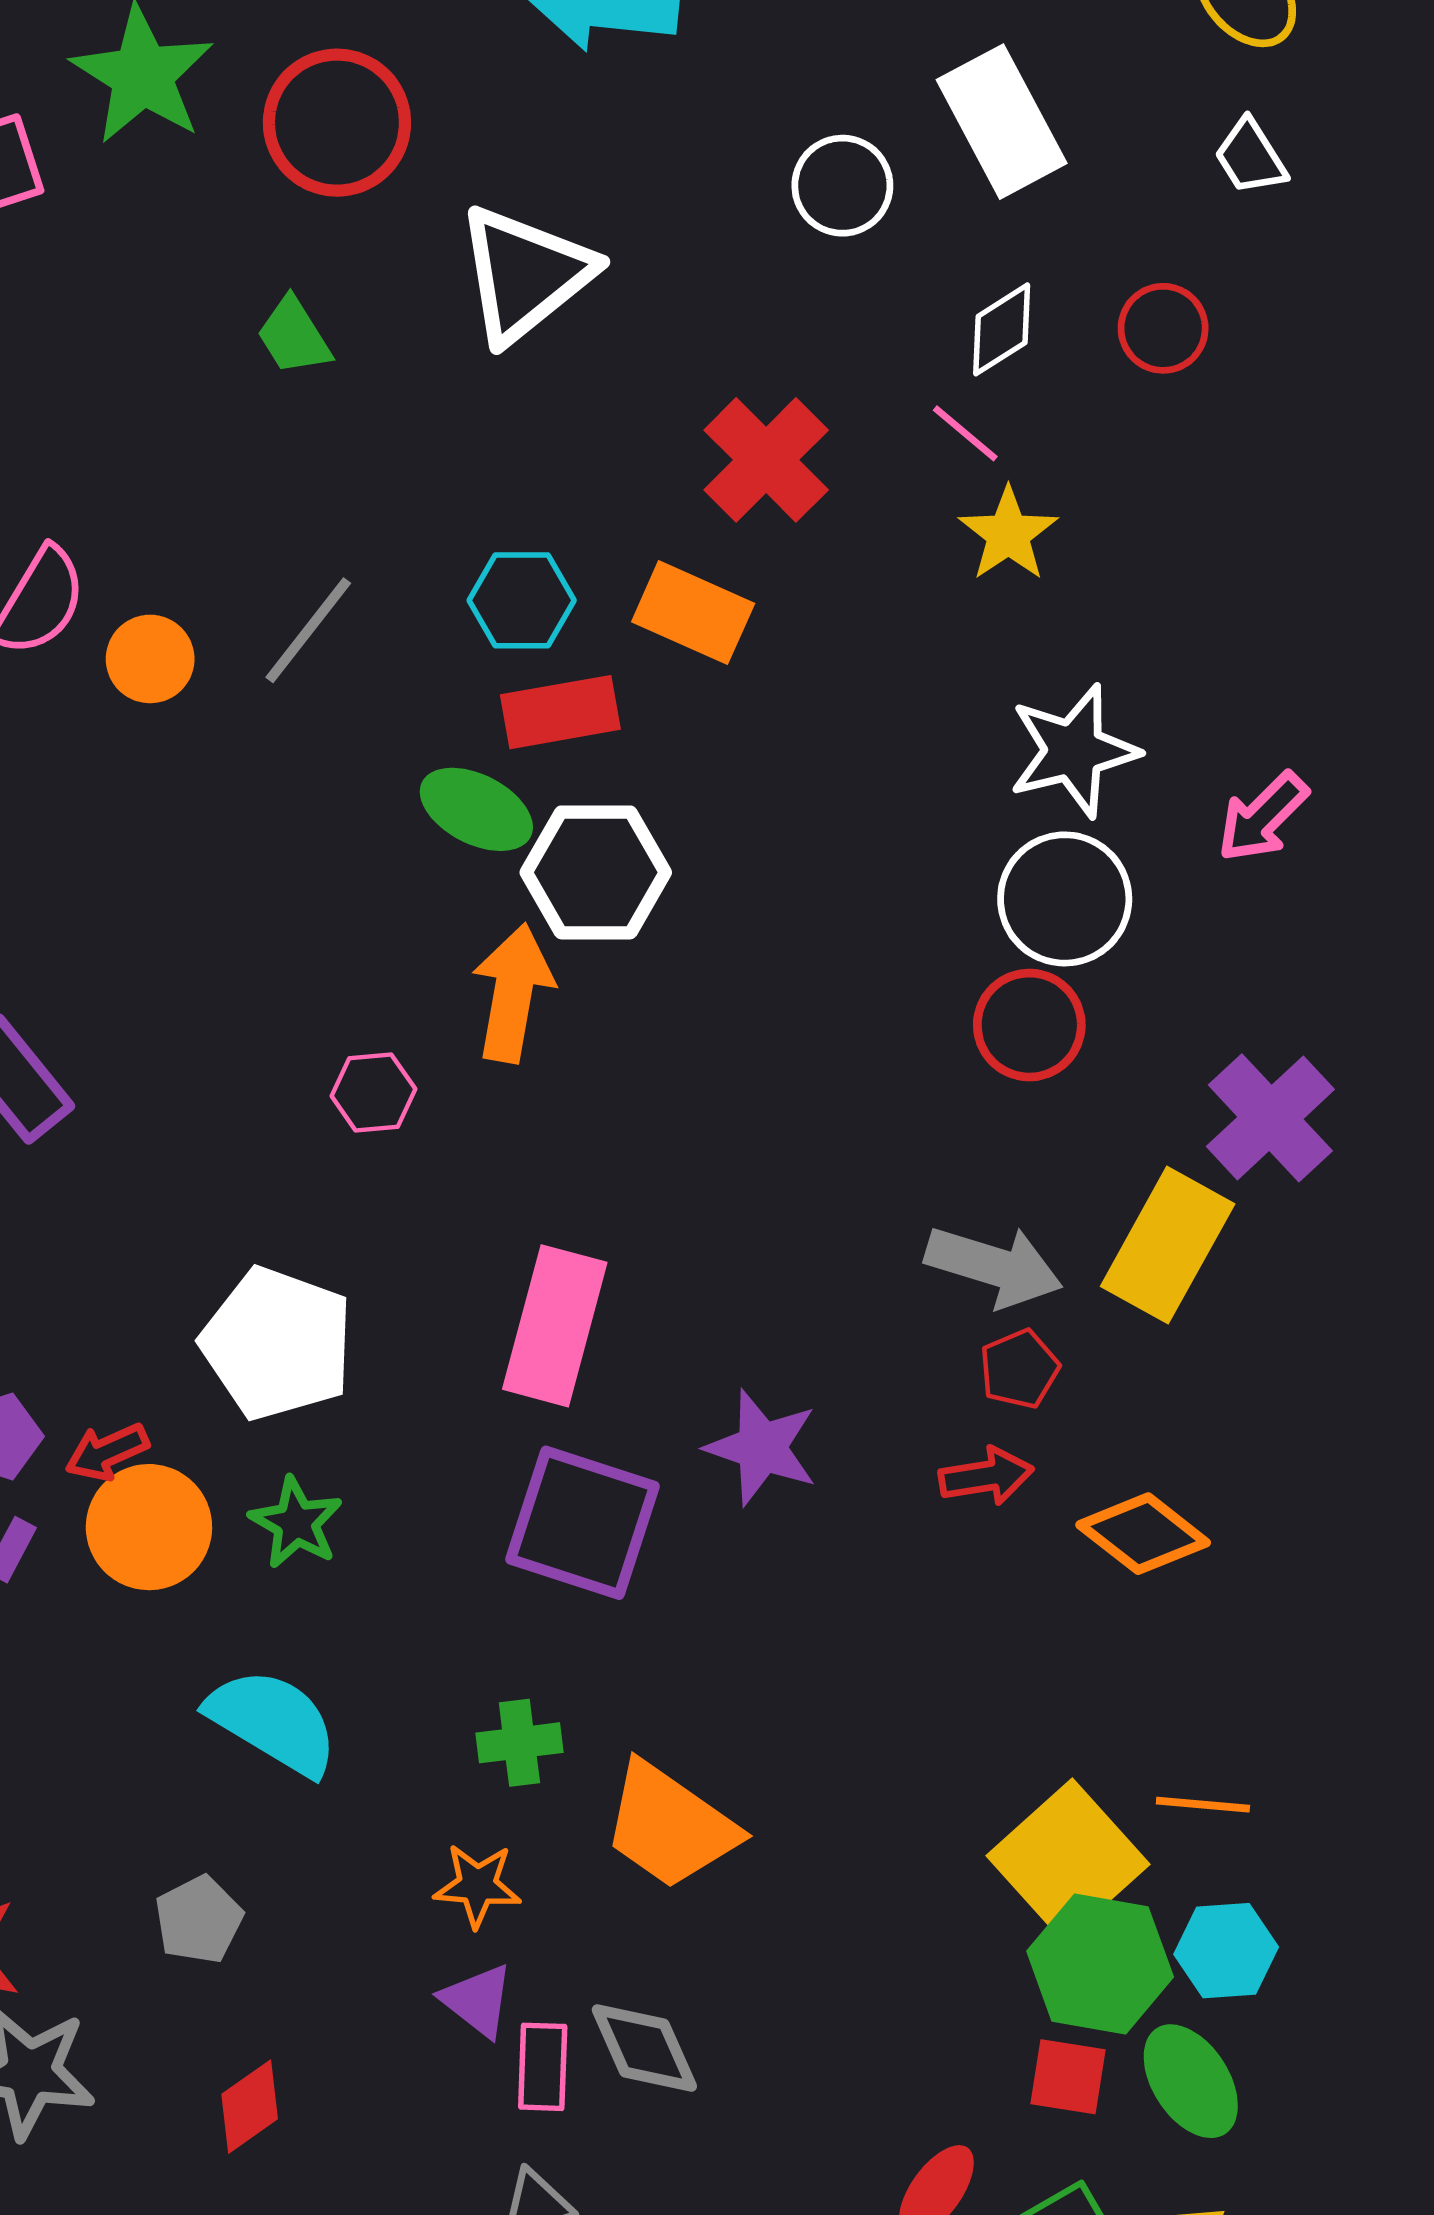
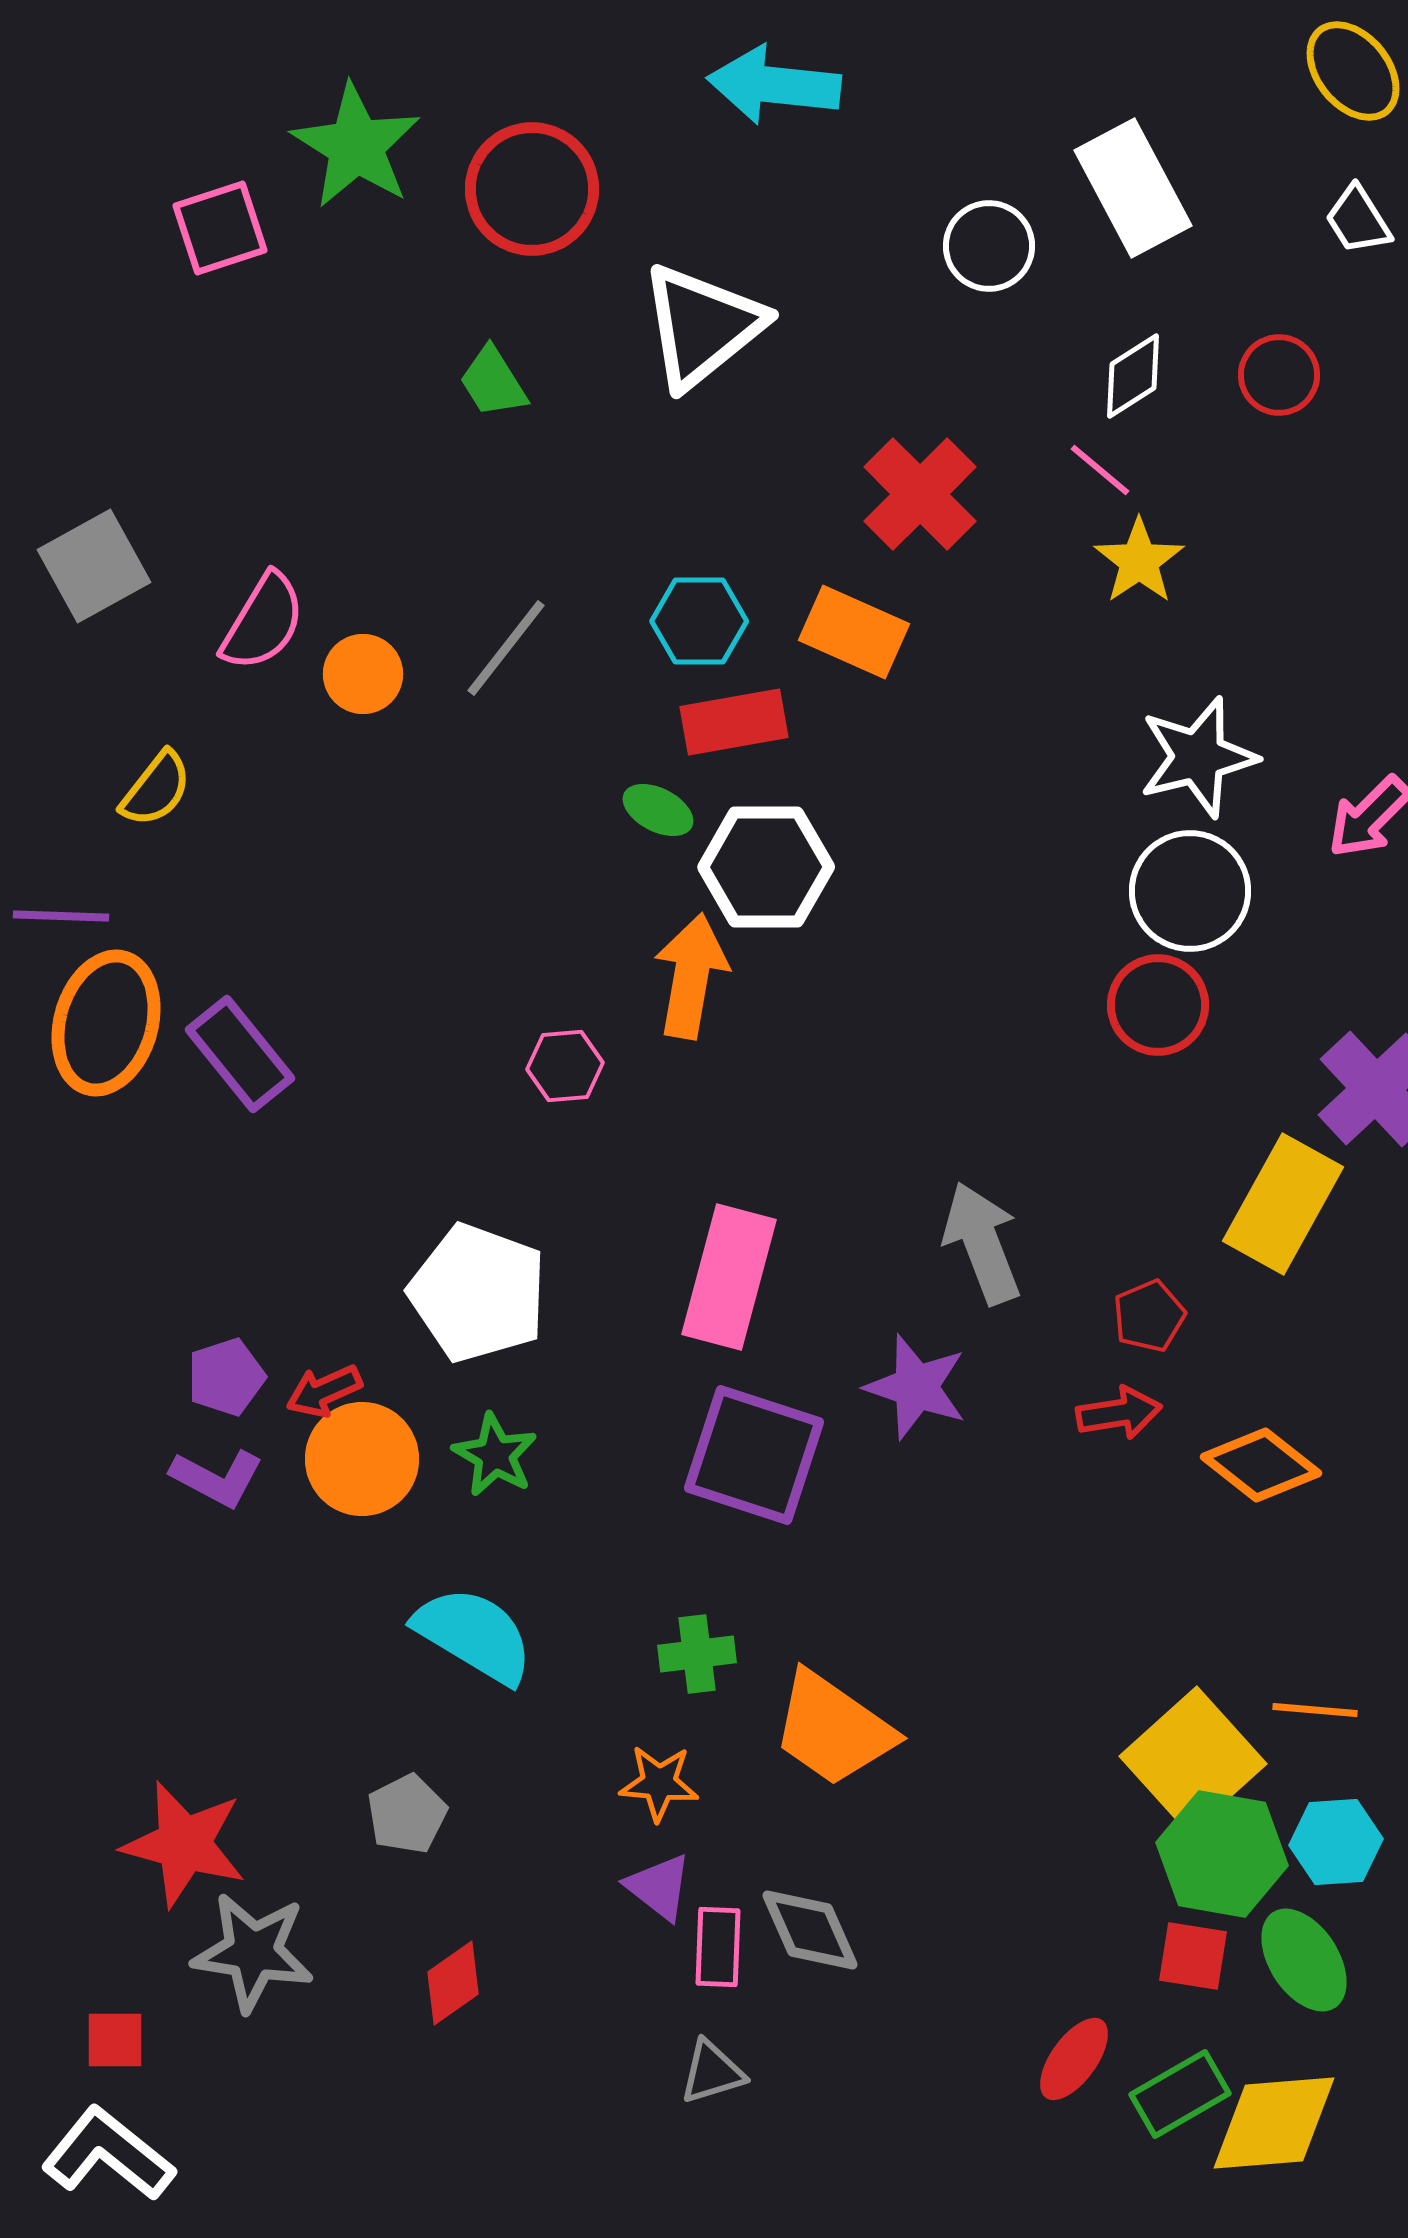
green ellipse: (476, 809) -> (658, 810), size x0.7
gray arrow: (994, 1266) -> (982, 1243), moved, turned -128

